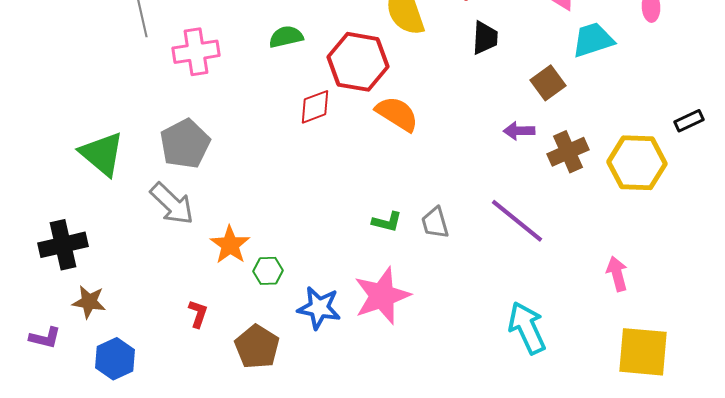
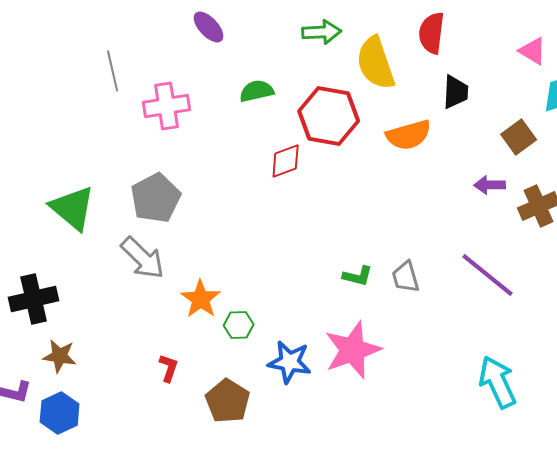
orange semicircle: (397, 114) -> (409, 135), moved, turned 132
blue hexagon: (115, 359) -> (60, 413), moved

